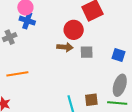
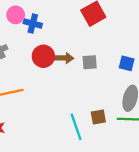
blue cross: (27, 21) -> (33, 23), moved
red circle: (74, 30) -> (43, 56), moved

